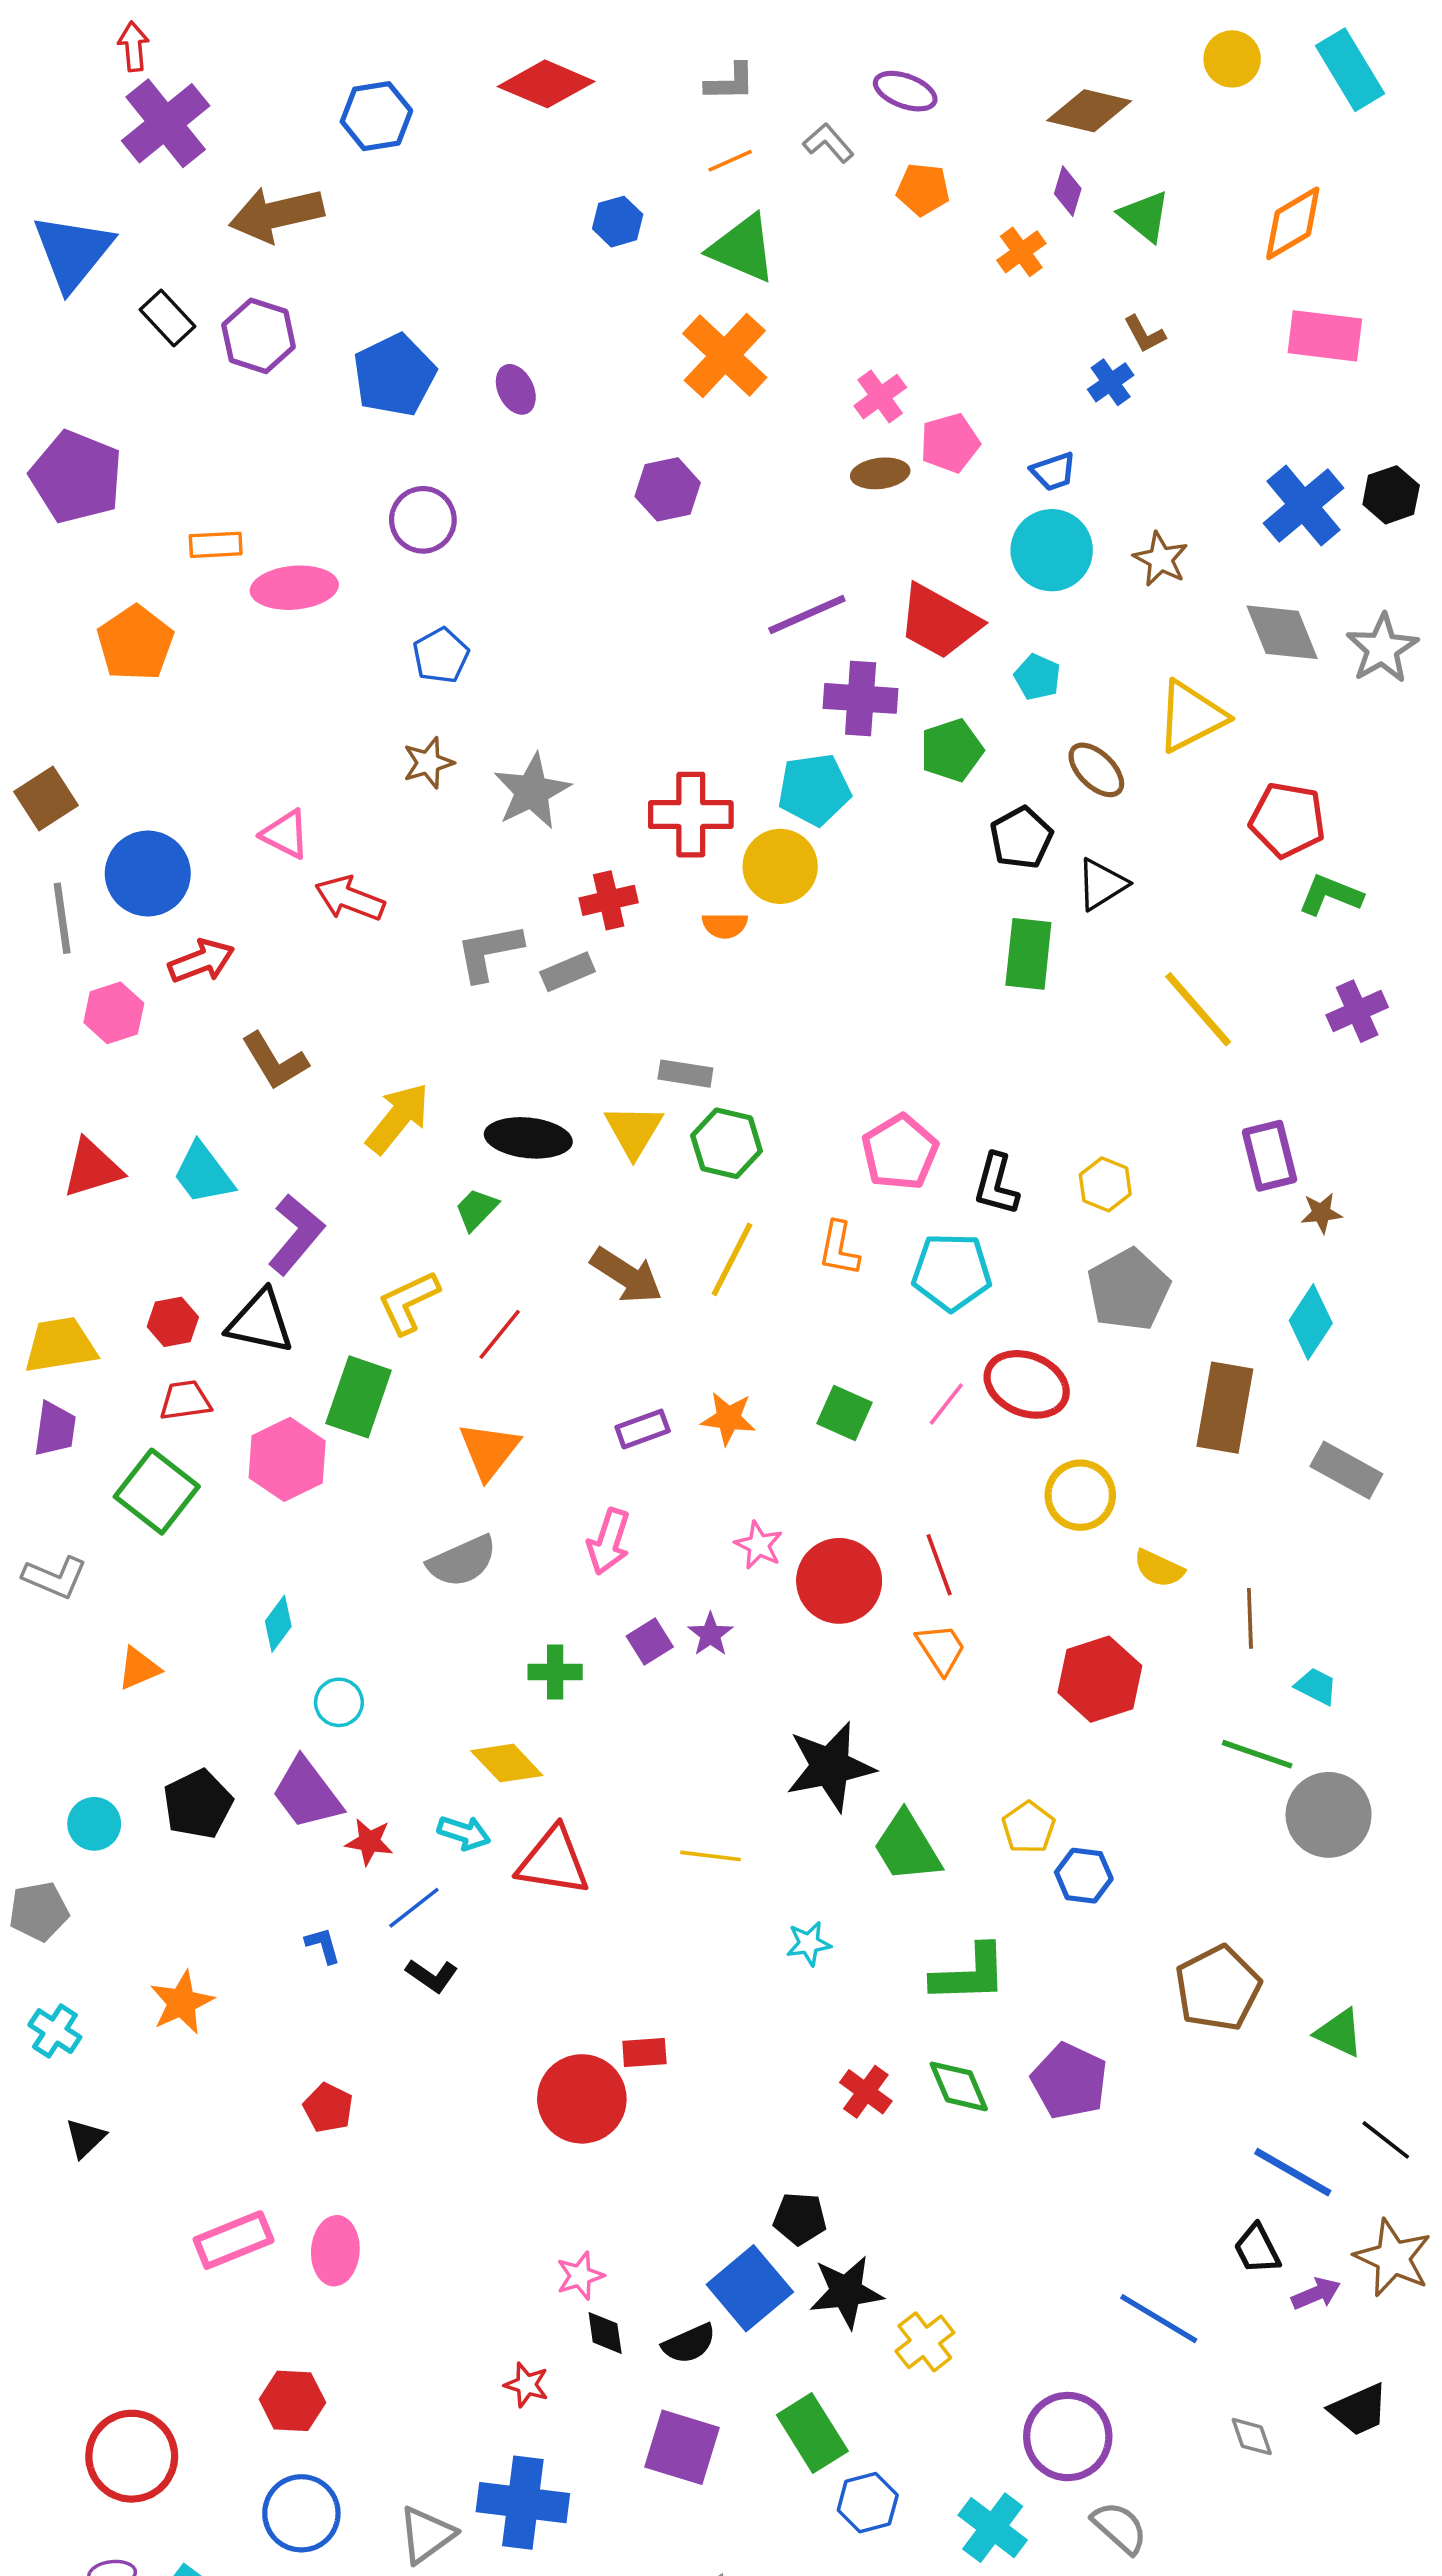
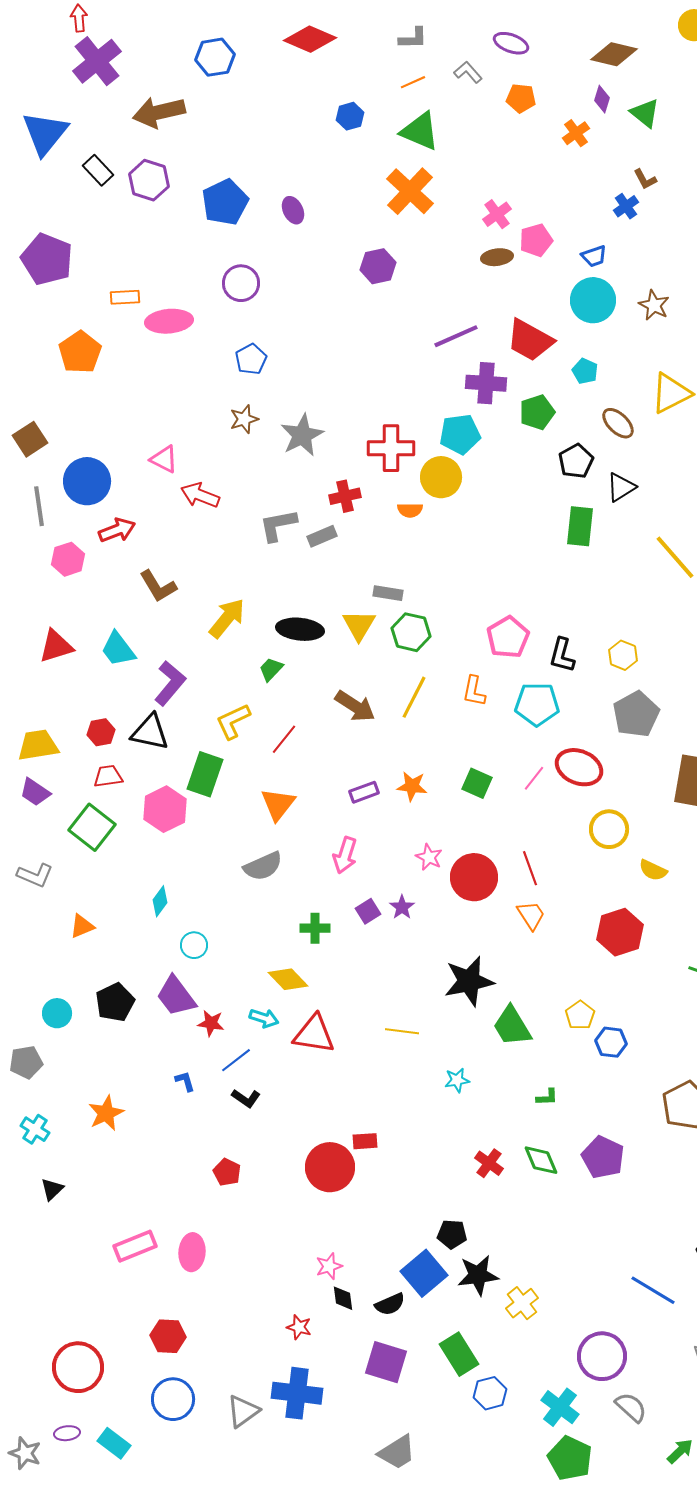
purple trapezoid: (55, 1429) -> (35, 792), turned 116
green L-shape: (969, 1974) -> (547, 1097), size x0.5
red pentagon: (328, 2108) -> (227, 1172), moved

